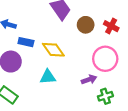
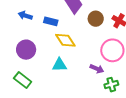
blue rectangle: (26, 42) -> (51, 21), moved
purple arrow: (89, 80) -> (97, 69), turned 40

